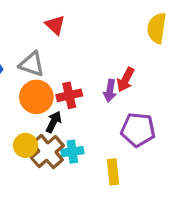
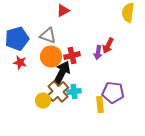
red triangle: (55, 25) -> (63, 11), turned 48
black arrow: (54, 122) -> (62, 73), size x1.6
purple pentagon: (138, 130) -> (113, 93), moved
yellow circle: (25, 145) -> (43, 101), moved

